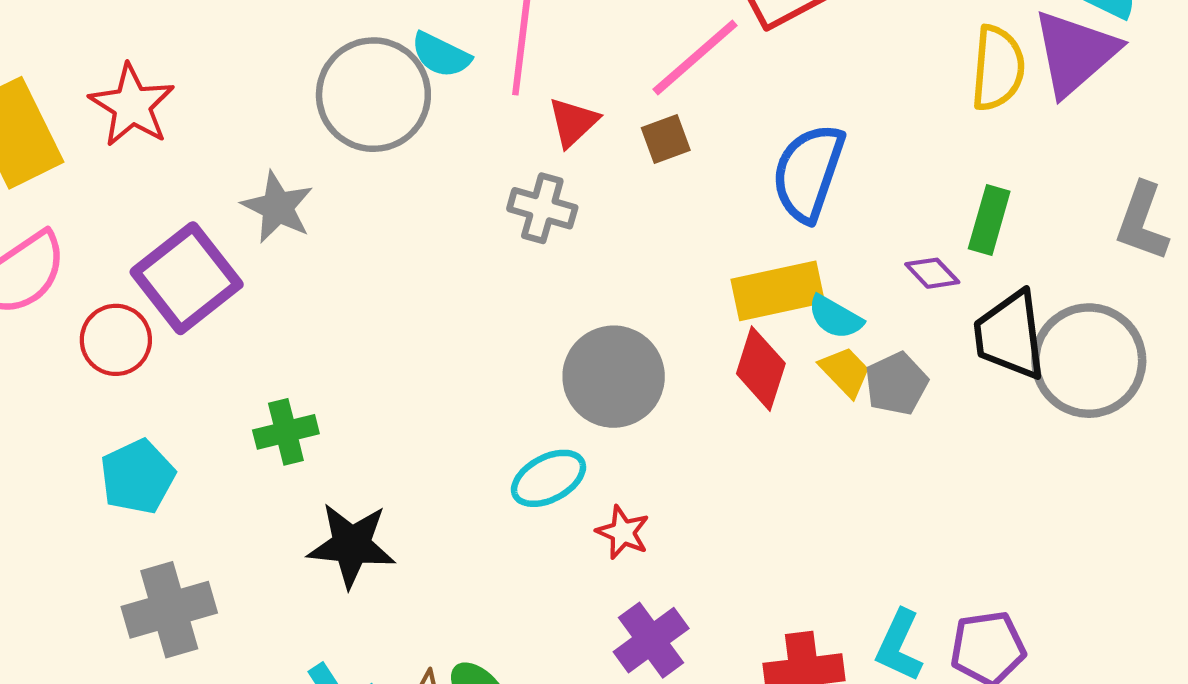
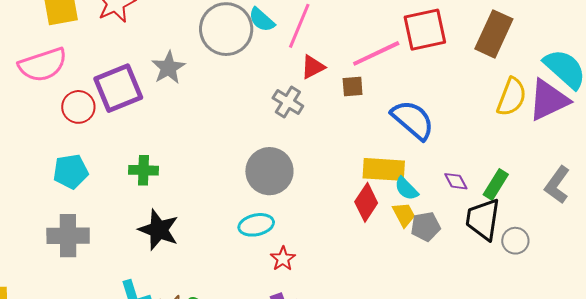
blue semicircle: (808, 173) -> (413, 120), turned 96
green rectangle: (989, 220) -> (496, 185), moved
gray circle: (1089, 361) -> (515, 241), size x0.5
gray circle: (614, 377) -> (269, 171), moved

